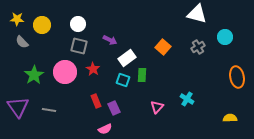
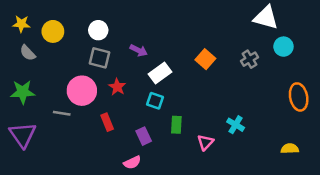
white triangle: (197, 14) -> (266, 18), moved
green star: (34, 75) -> (23, 92), moved, turned 30
green rectangle: (142, 75) -> (176, 125), moved
red rectangle: (96, 101) -> (107, 122), moved
pink triangle: (157, 107) -> (205, 142), moved
gray line: (49, 110) -> (62, 113), moved

